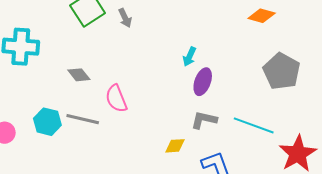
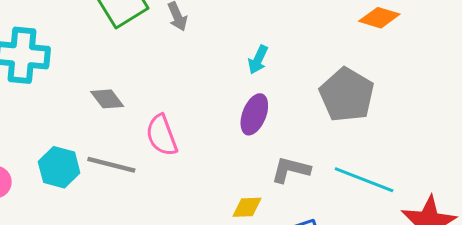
cyan arrow: (189, 57) -> (258, 60), moved
gray pentagon: (282, 71) -> (347, 95), moved
purple ellipse: (203, 82) -> (254, 114), moved

